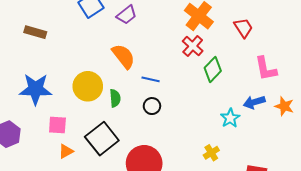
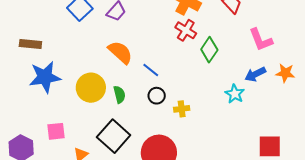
blue line: (151, 79) -> (151, 70), turned 36
blue star: (36, 89) -> (45, 77), moved
pink square: (57, 125) -> (56, 131), moved
yellow cross: (211, 153) -> (182, 109), moved, turned 35

